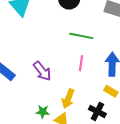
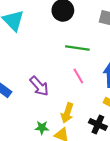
pink line: (81, 63) -> (78, 76), turned -35

